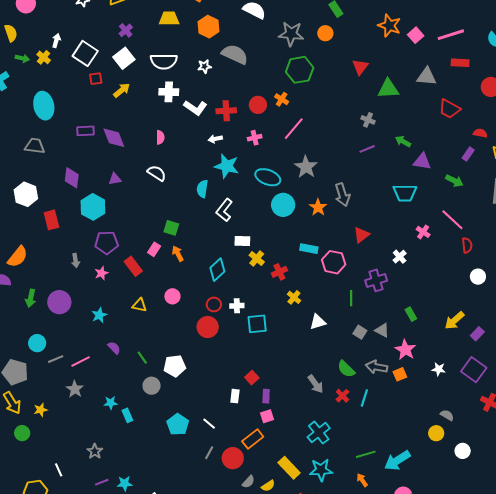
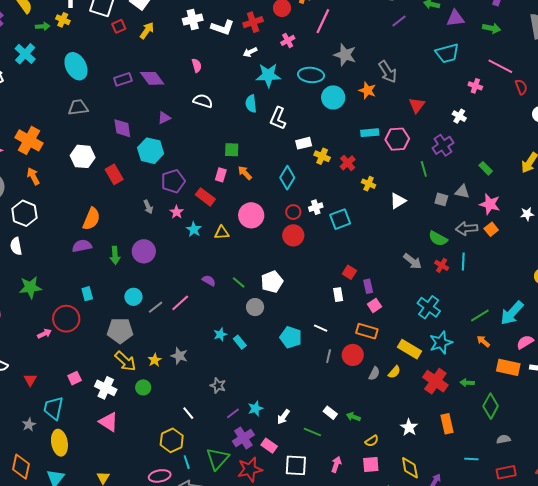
pink circle: (172, 296) -> (251, 215), size x1.6
cyan star: (99, 315) -> (194, 229), moved
gray star: (75, 389) -> (179, 356), moved
orange rectangle: (253, 439) -> (367, 331), turned 70

